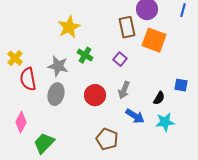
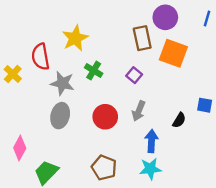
red semicircle: (28, 79) -> (40, 57), moved
blue arrow: (135, 116) -> (151, 141), turned -120
cyan star: (165, 122) -> (150, 169), moved
brown pentagon: (107, 139) -> (104, 168), moved

